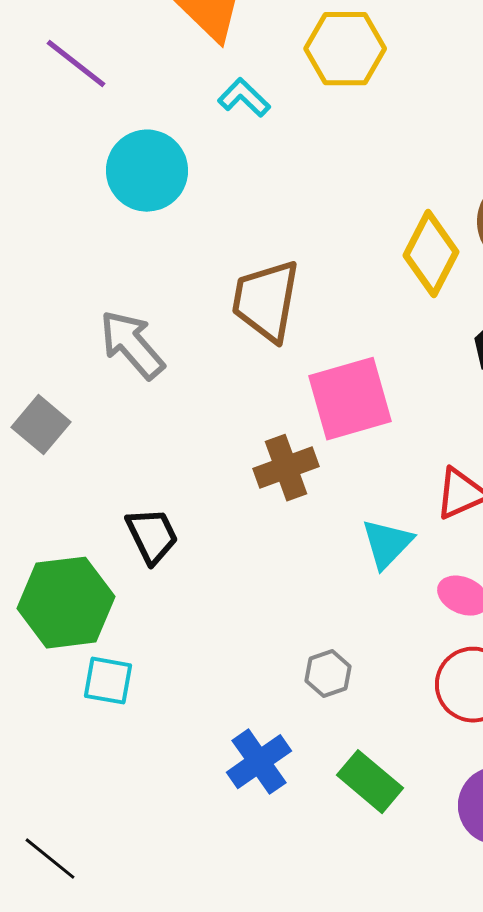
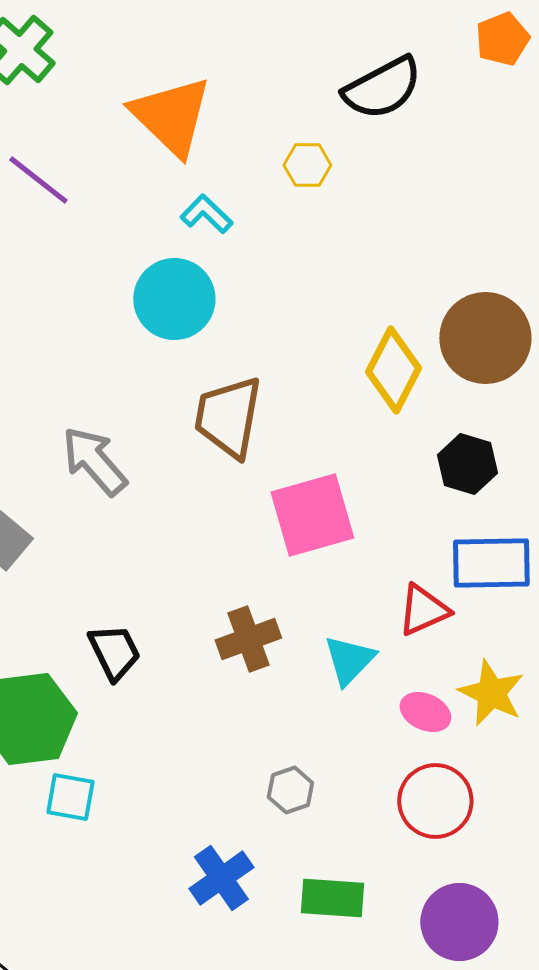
yellow hexagon: (345, 49) -> (307, 165), size x0.6
cyan circle: (147, 171) -> (174, 299), moved
brown cross: (286, 468) -> (248, 639), moved
green rectangle: (370, 782) -> (332, 898), turned -36

